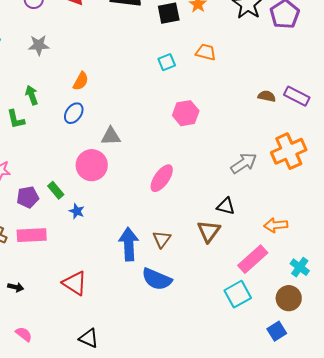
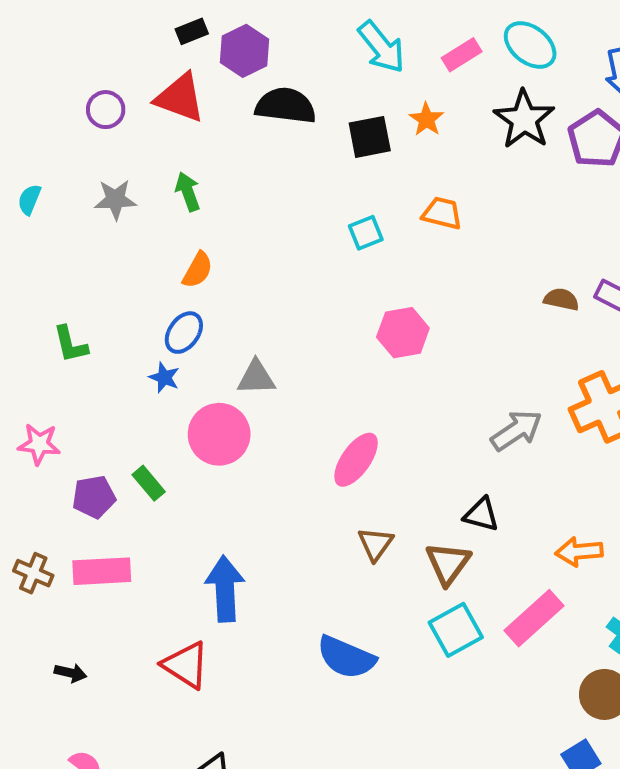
green arrow: (32, 95) -> (188, 192), moved
blue star: (77, 211) -> (164, 378), moved
brown triangle: (162, 239) -> (376, 544), moved
blue arrow: (129, 244) -> (225, 589), moved
cyan square: (238, 294) -> (456, 630), moved

